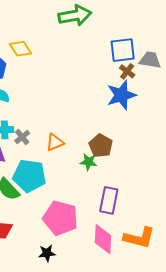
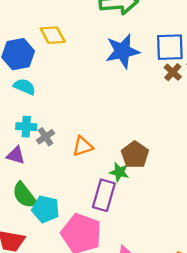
blue star: (121, 95) -> (122, 51), moved
cyan pentagon: (29, 176) -> (46, 209), moved, size x0.7
purple rectangle: (109, 200) -> (104, 195), moved

